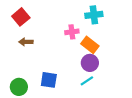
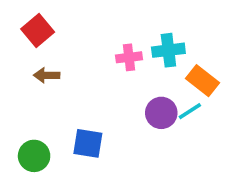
cyan cross: (94, 15) -> (168, 50), moved
orange rectangle: (90, 45) -> (202, 81), moved
cyan line: (87, 81) -> (190, 111), moved

